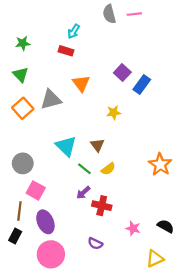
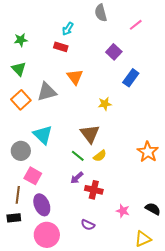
pink line: (134, 14) -> (136, 25), moved, turned -32
purple square: (122, 73) -> (114, 52), moved
brown triangle: (97, 145) -> (90, 134), size x1.5
cyan triangle: (66, 146) -> (43, 135), moved
black rectangle: (15, 236) -> (14, 218), turned 56

